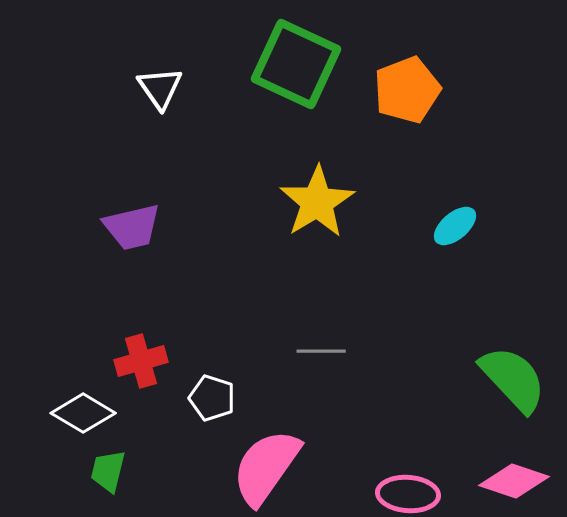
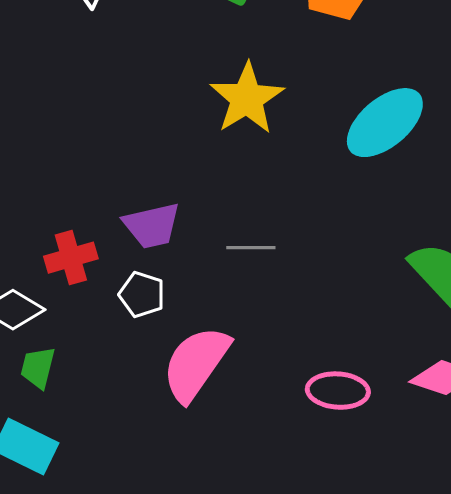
cyan ellipse: (455, 226) -> (385, 123), size x1.8
purple trapezoid: (132, 227) -> (152, 226), moved

